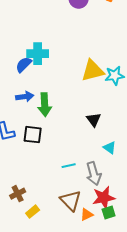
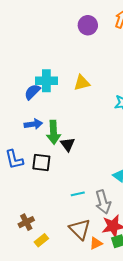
yellow triangle: (93, 71) -> (82, 83), moved, size x0.7
black triangle: (94, 120) -> (68, 144), moved

